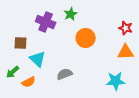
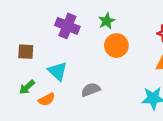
green star: (71, 14) -> (107, 21), moved
brown square: (21, 43) -> (26, 52), moved

